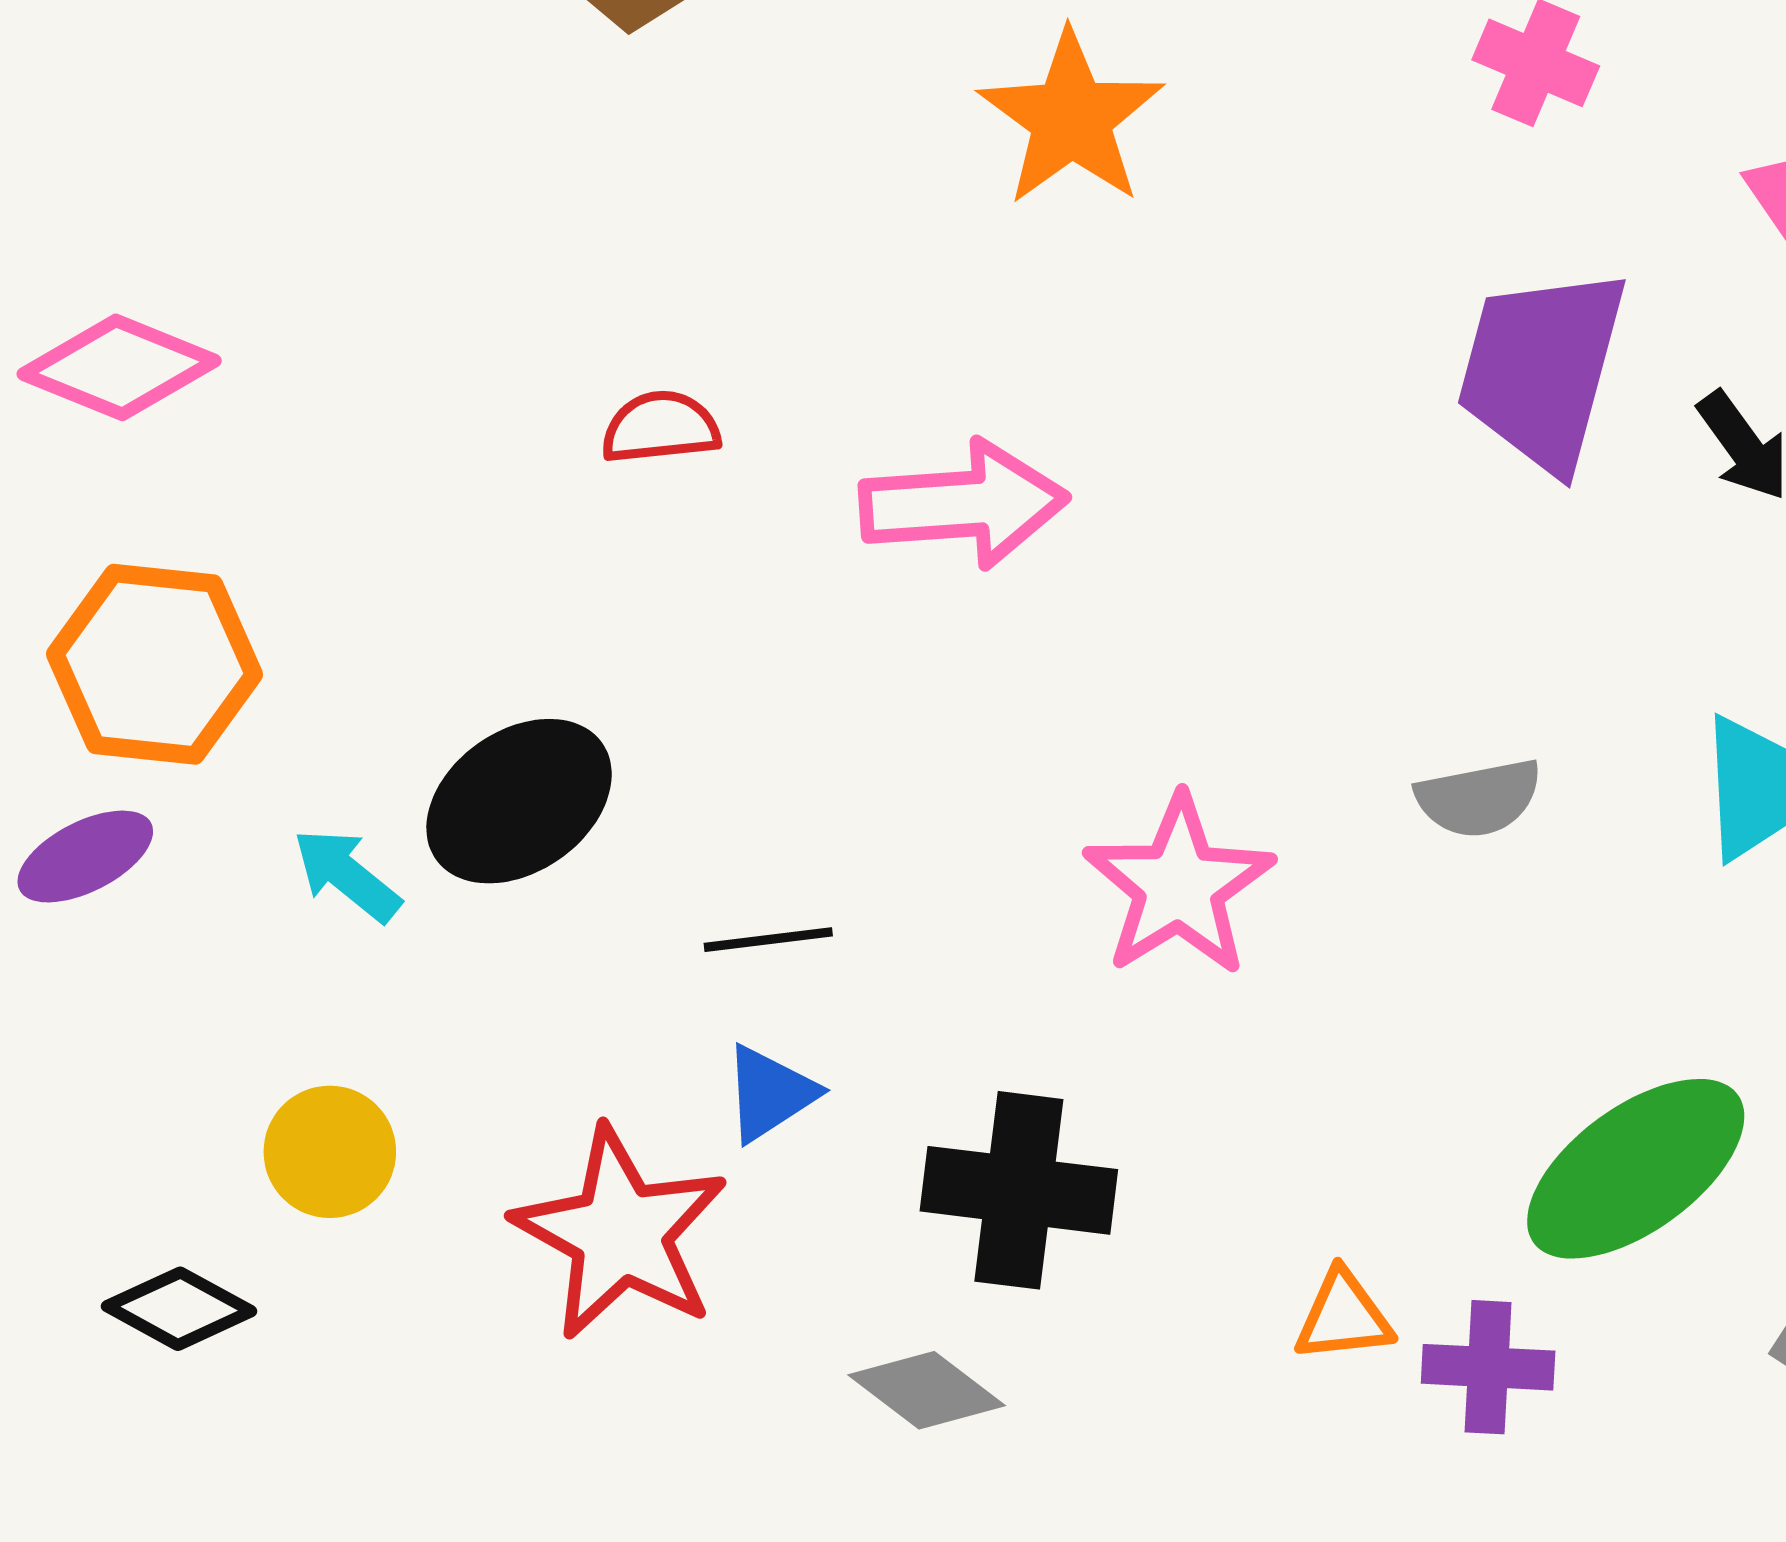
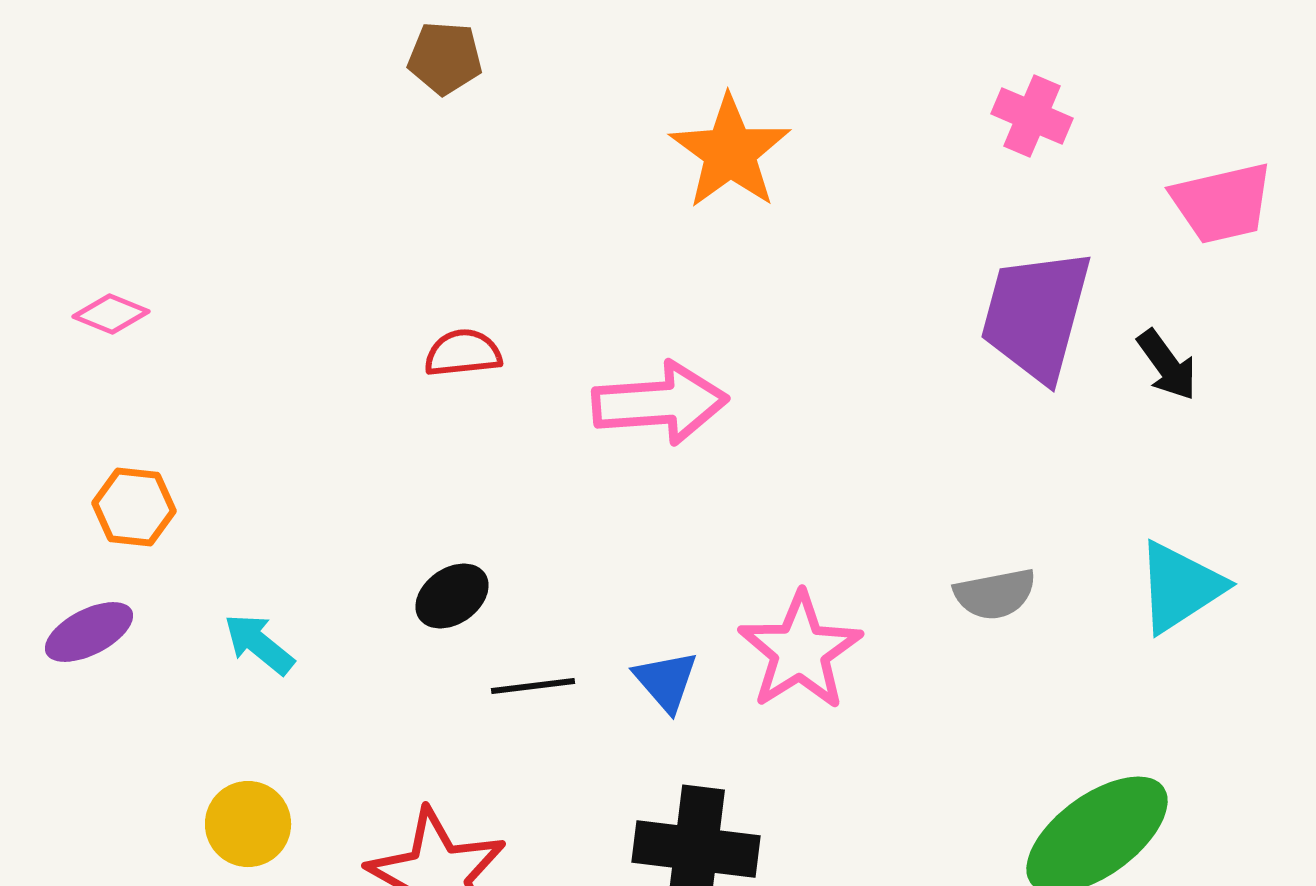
pink diamond: (119, 367) -> (111, 314), size x0.6
orange hexagon: (154, 664) -> (134, 507), size x0.6
black ellipse: (519, 801) -> (452, 596), moved, size x0.6
blue triangle: (770, 1093) -> (666, 681), moved, turned -38

